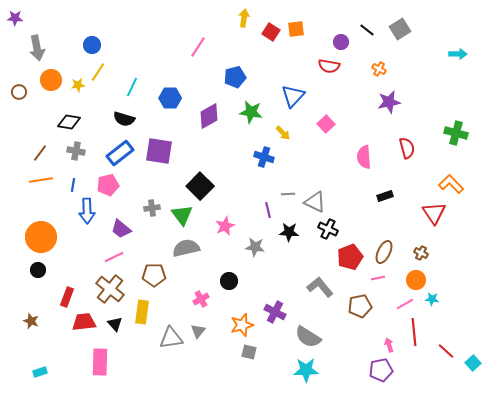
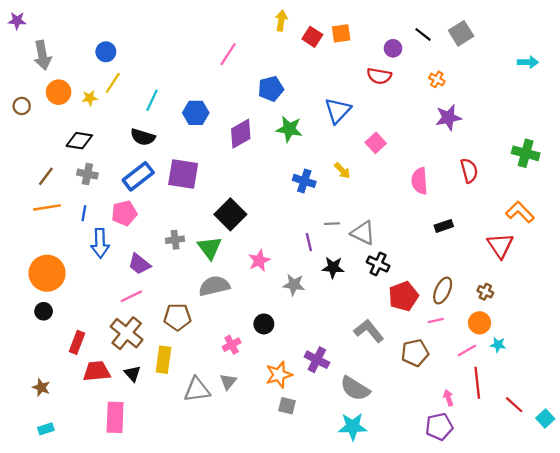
yellow arrow: (283, 133) -> (342, 171), moved
brown star: (31, 321) -> (41, 387), moved

